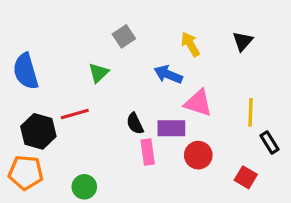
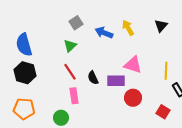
gray square: (124, 36) -> (76, 23), moved
blue arrow: (168, 74) -> (104, 33), moved
red line: (75, 114) -> (70, 72), moved, turned 72
black hexagon: (38, 131) -> (25, 73), moved
pink rectangle: (148, 152) -> (74, 96), moved

